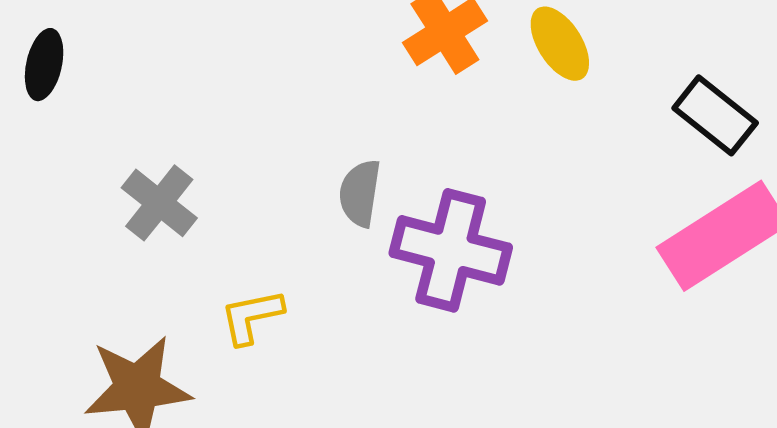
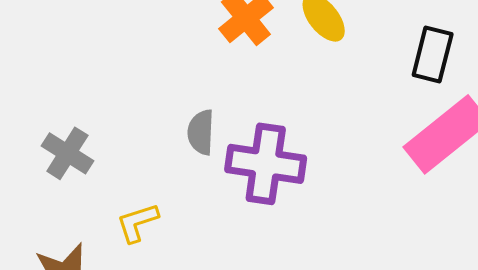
black rectangle: (715, 115) -> (433, 55), turned 72

